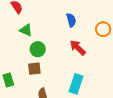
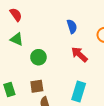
green triangle: (26, 30) -> (17, 39), moved
brown square: (34, 69) -> (37, 86), moved

